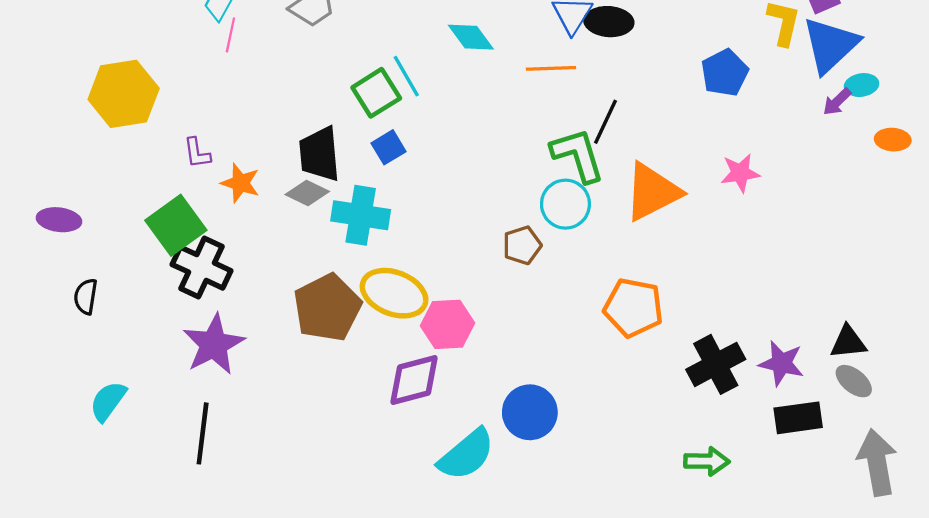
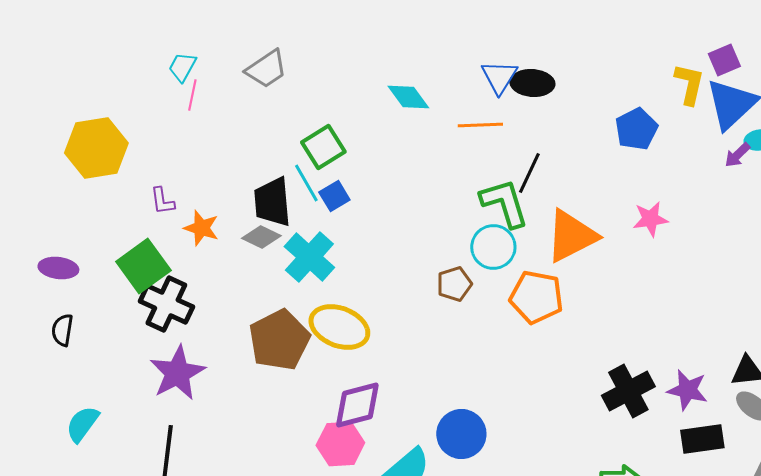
cyan line: (406, 76) -> (306, 183), moved
cyan cross: (361, 215) -> (309, 257), turned 33
purple ellipse: (59, 220) -> (58, 268), moved
orange pentagon: (633, 308) -> (536, 297), moved
pink hexagon: (447, 324) -> (340, 444), moved

